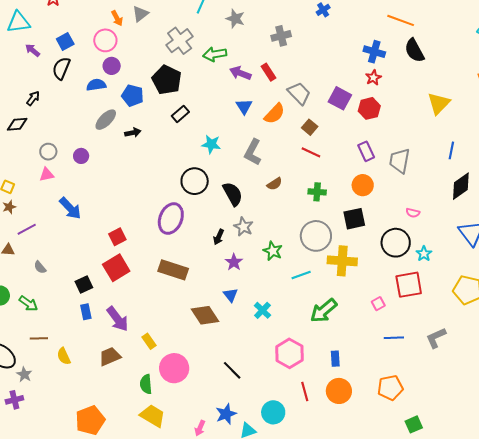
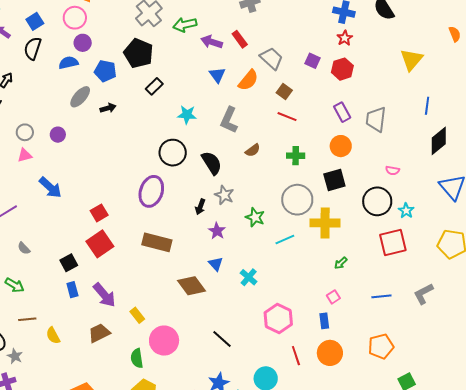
purple square: (340, 98) -> (312, 61), size x0.7
pink square: (378, 304) -> (333, 297), moved
green arrow: (324, 311) -> (341, 263), moved, size x0.5

